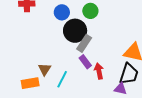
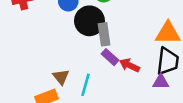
gray rectangle: (84, 43) -> (104, 34), turned -30
red arrow: (99, 71) -> (130, 65), turned -42

